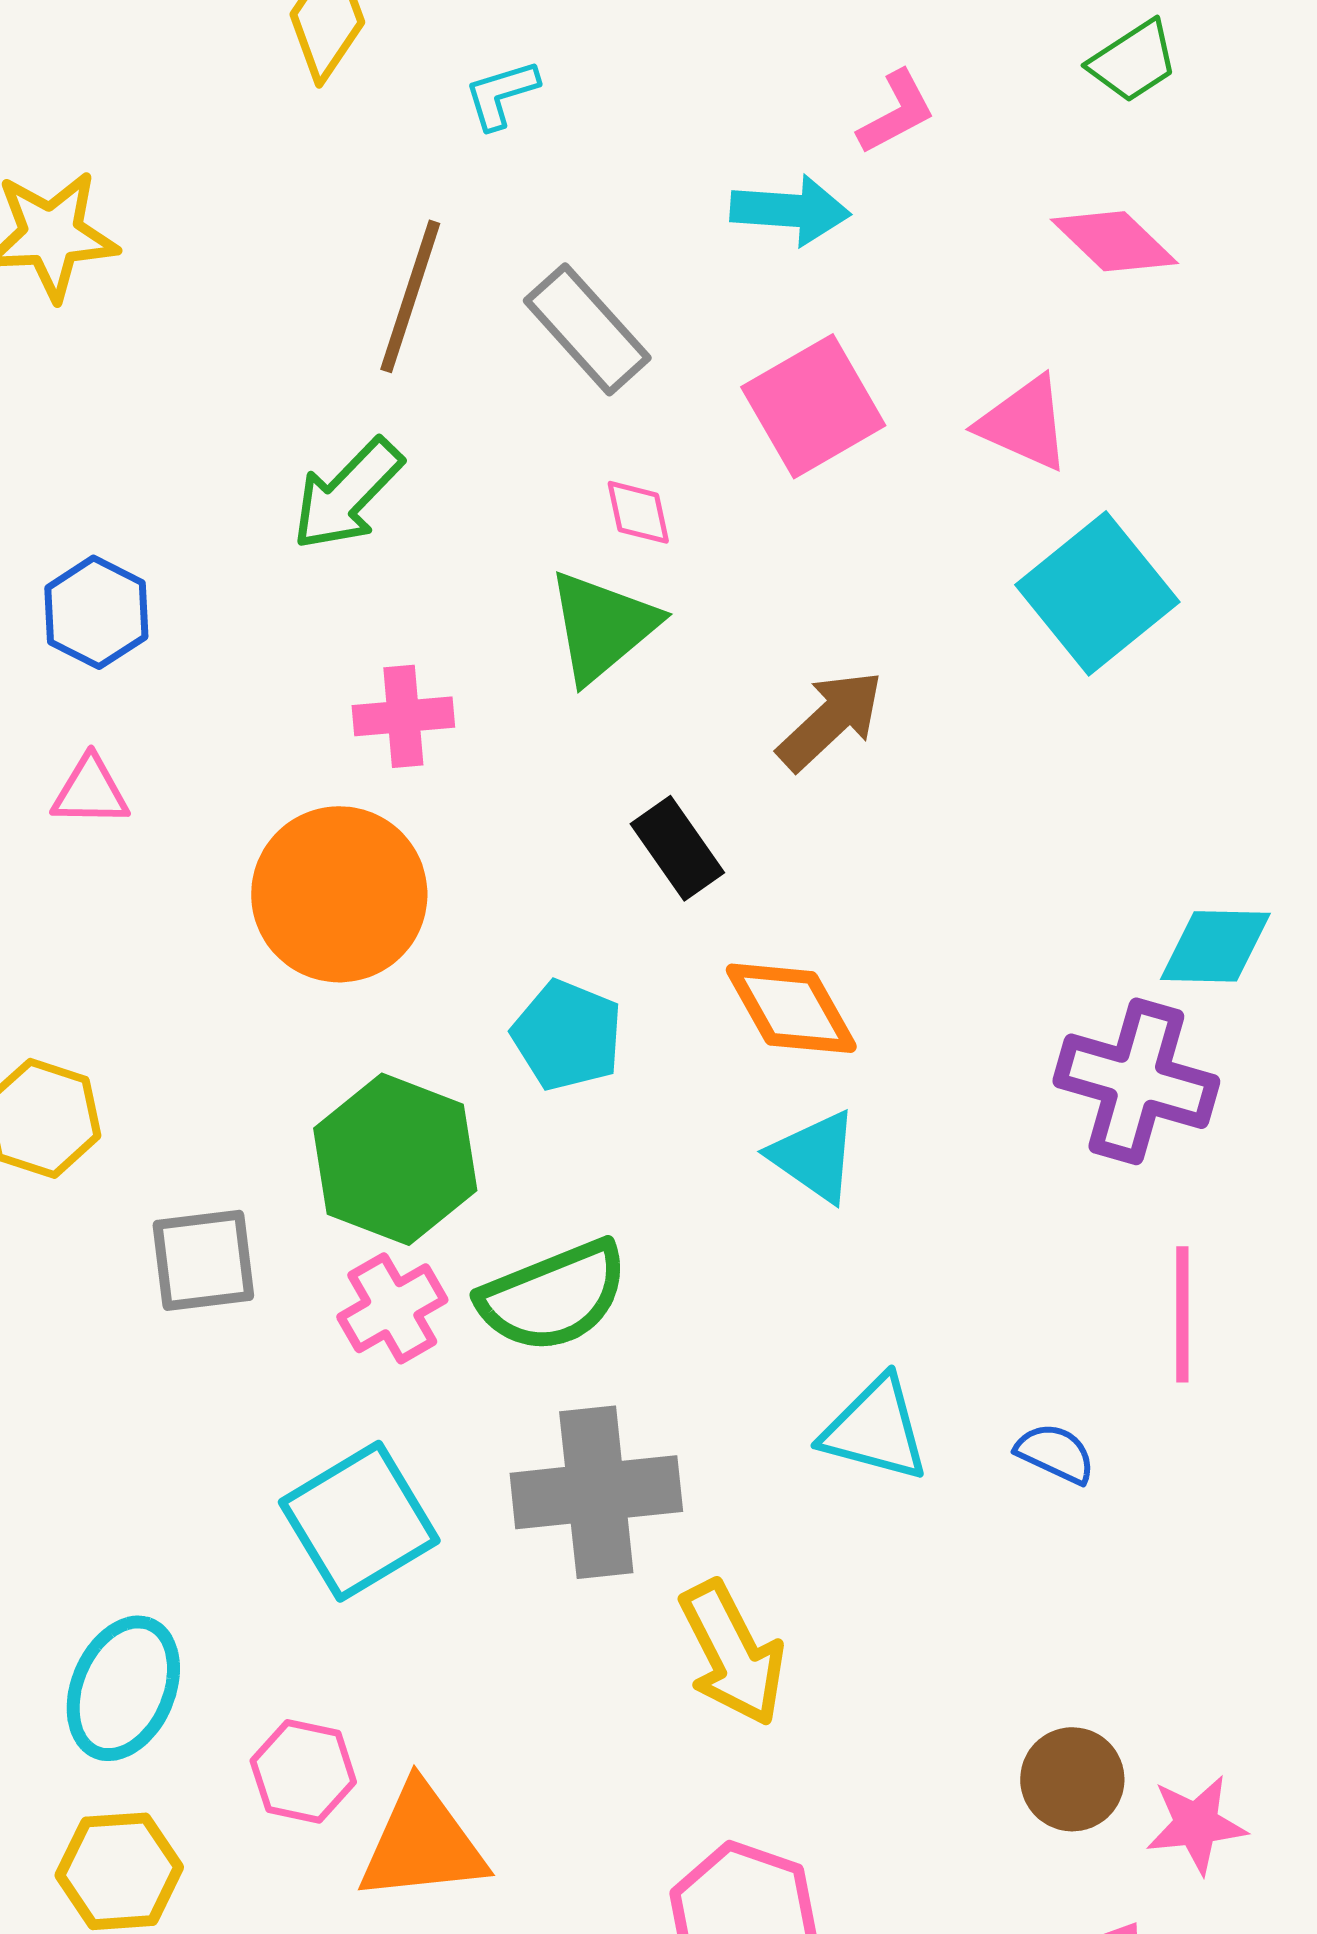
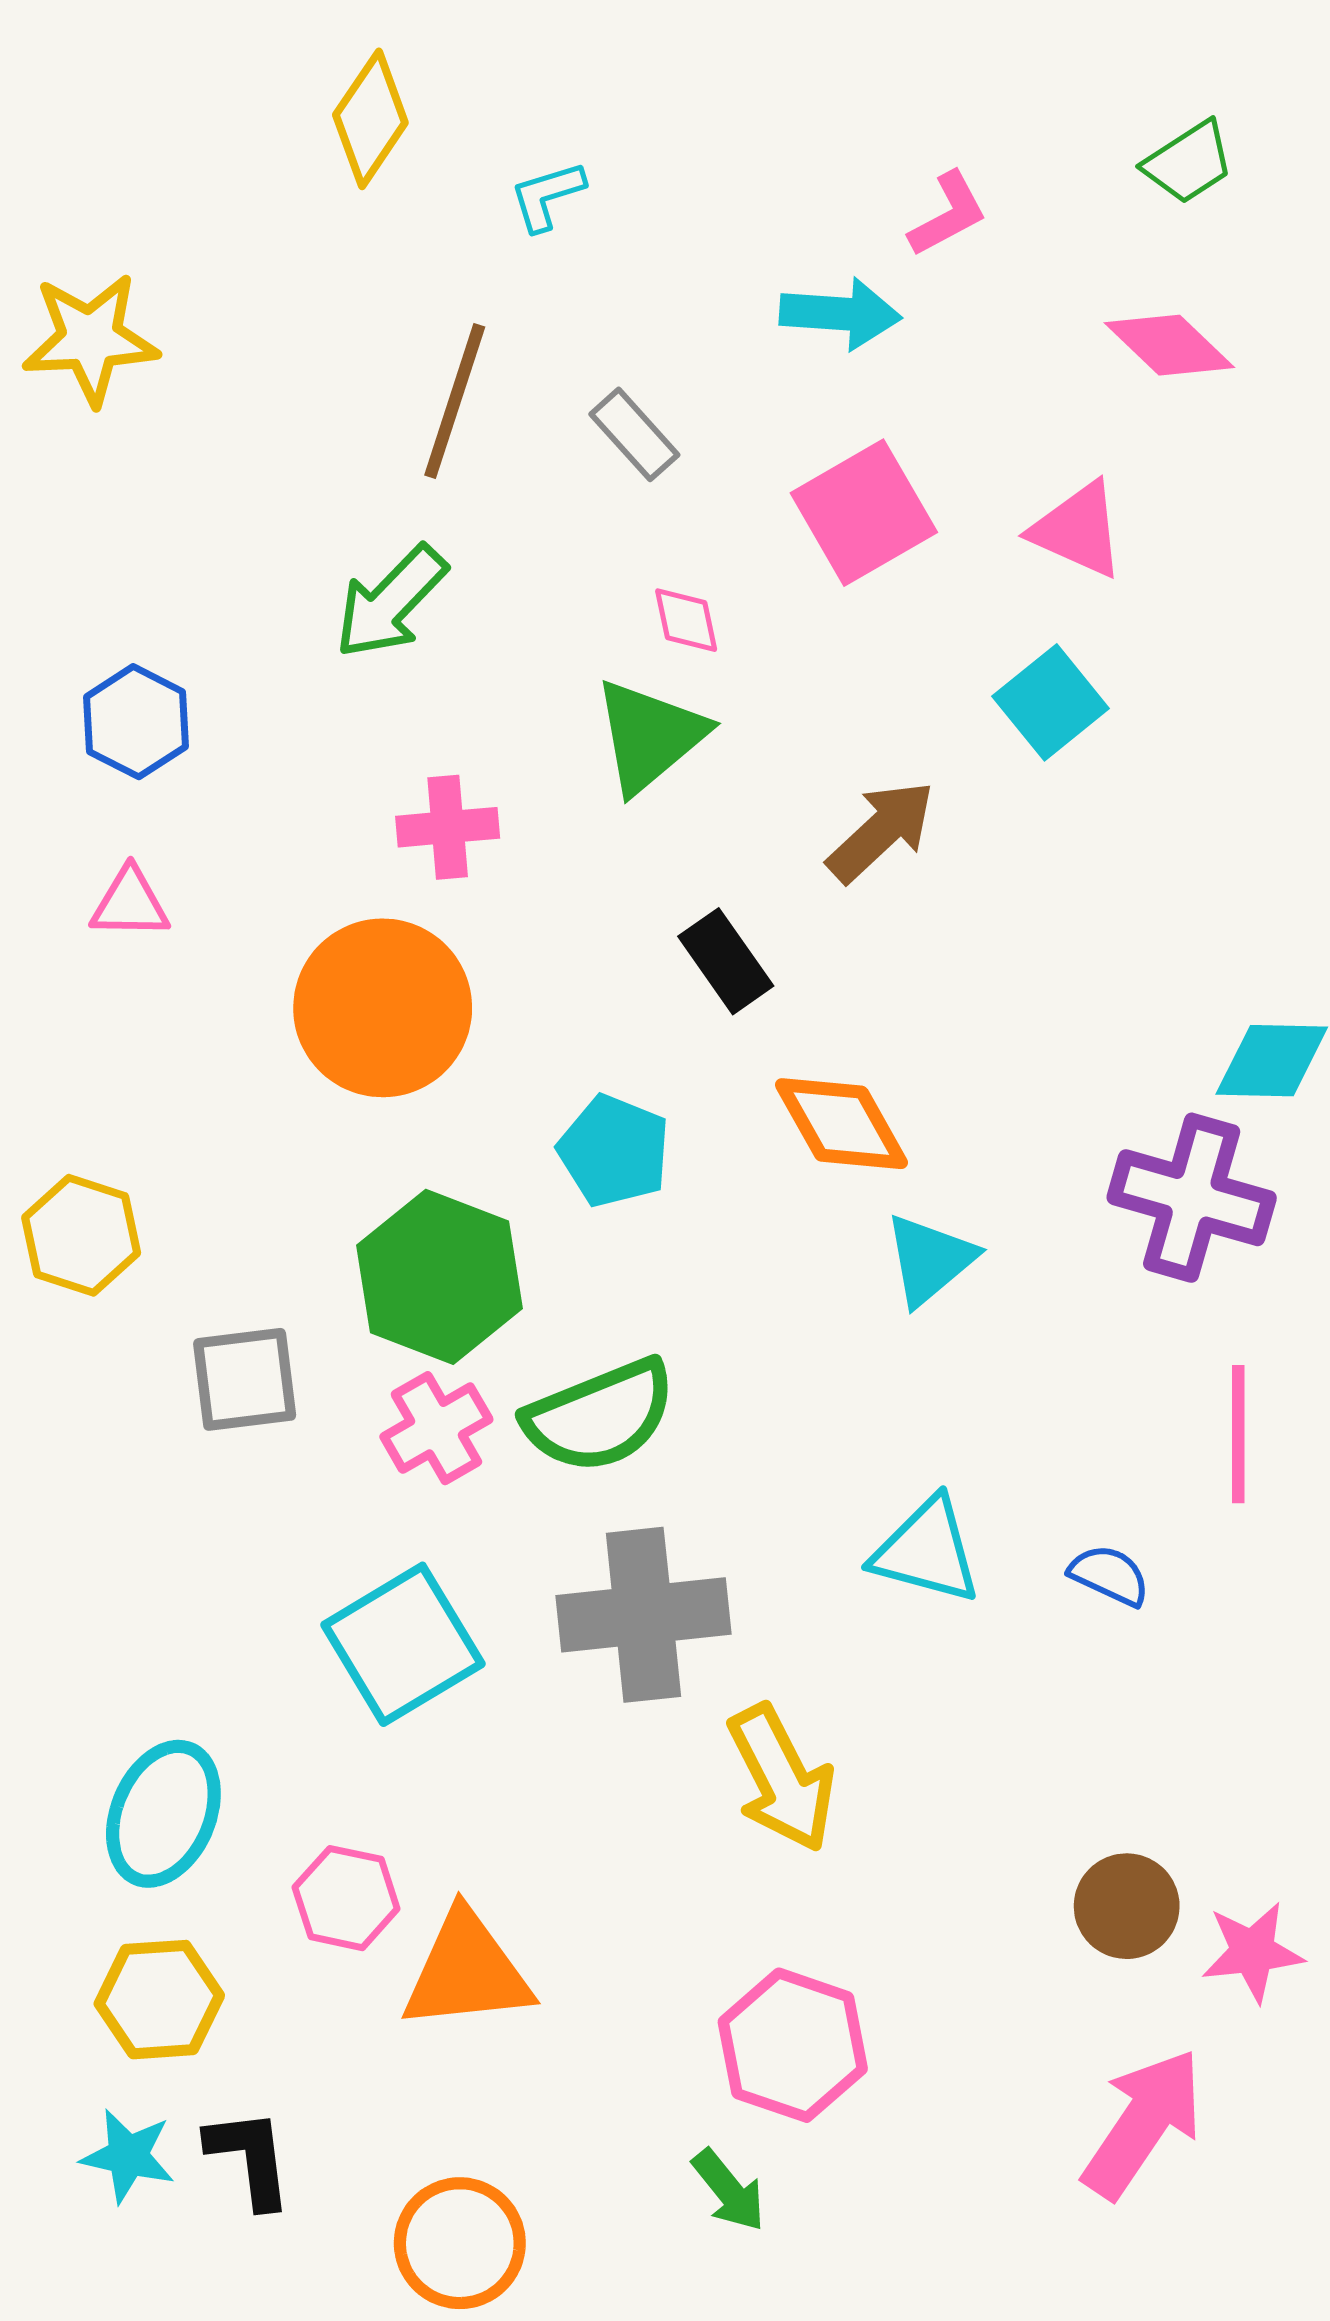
gray rectangle: (587, 329) -> (634, 434), size x0.7
cyan square: (1097, 593) -> (1051, 702), moved, size x0.7
cyan triangle: (814, 1156) -> (930, 1260), moved, turned 45

